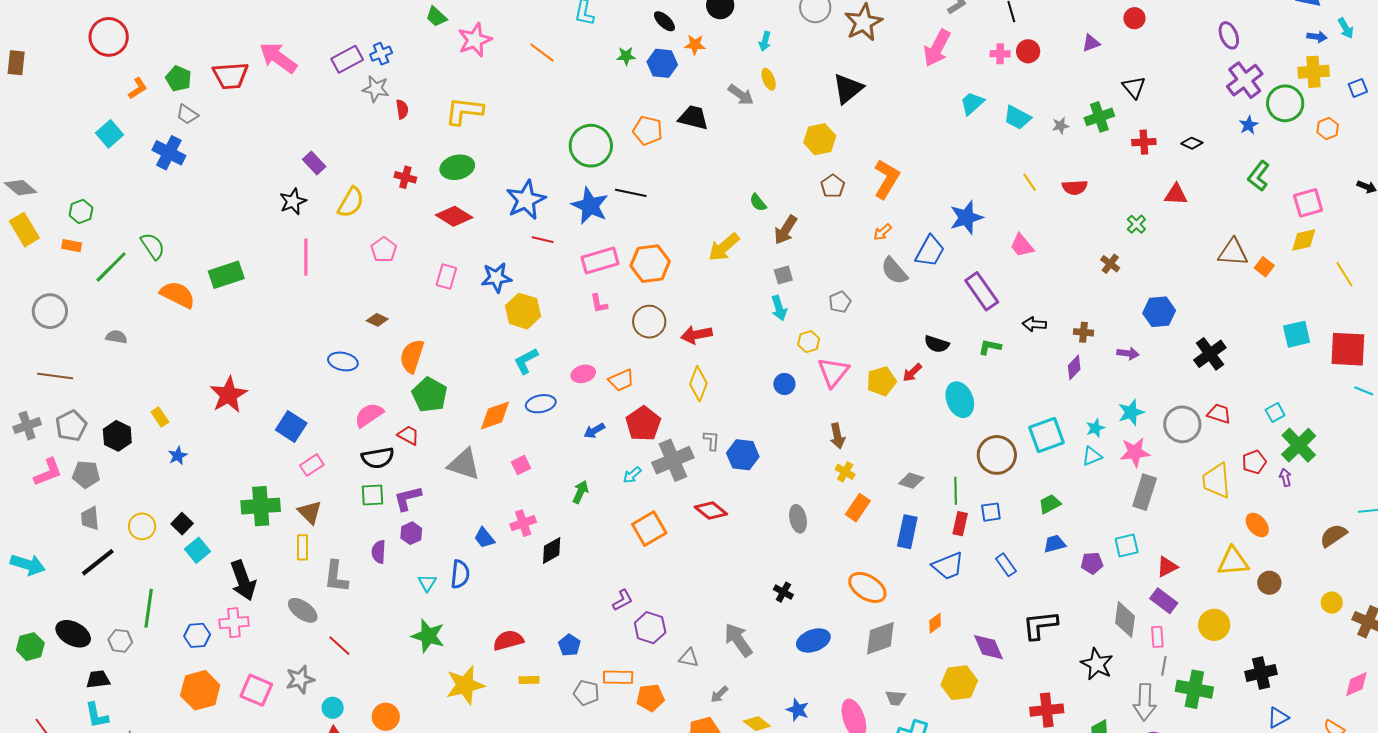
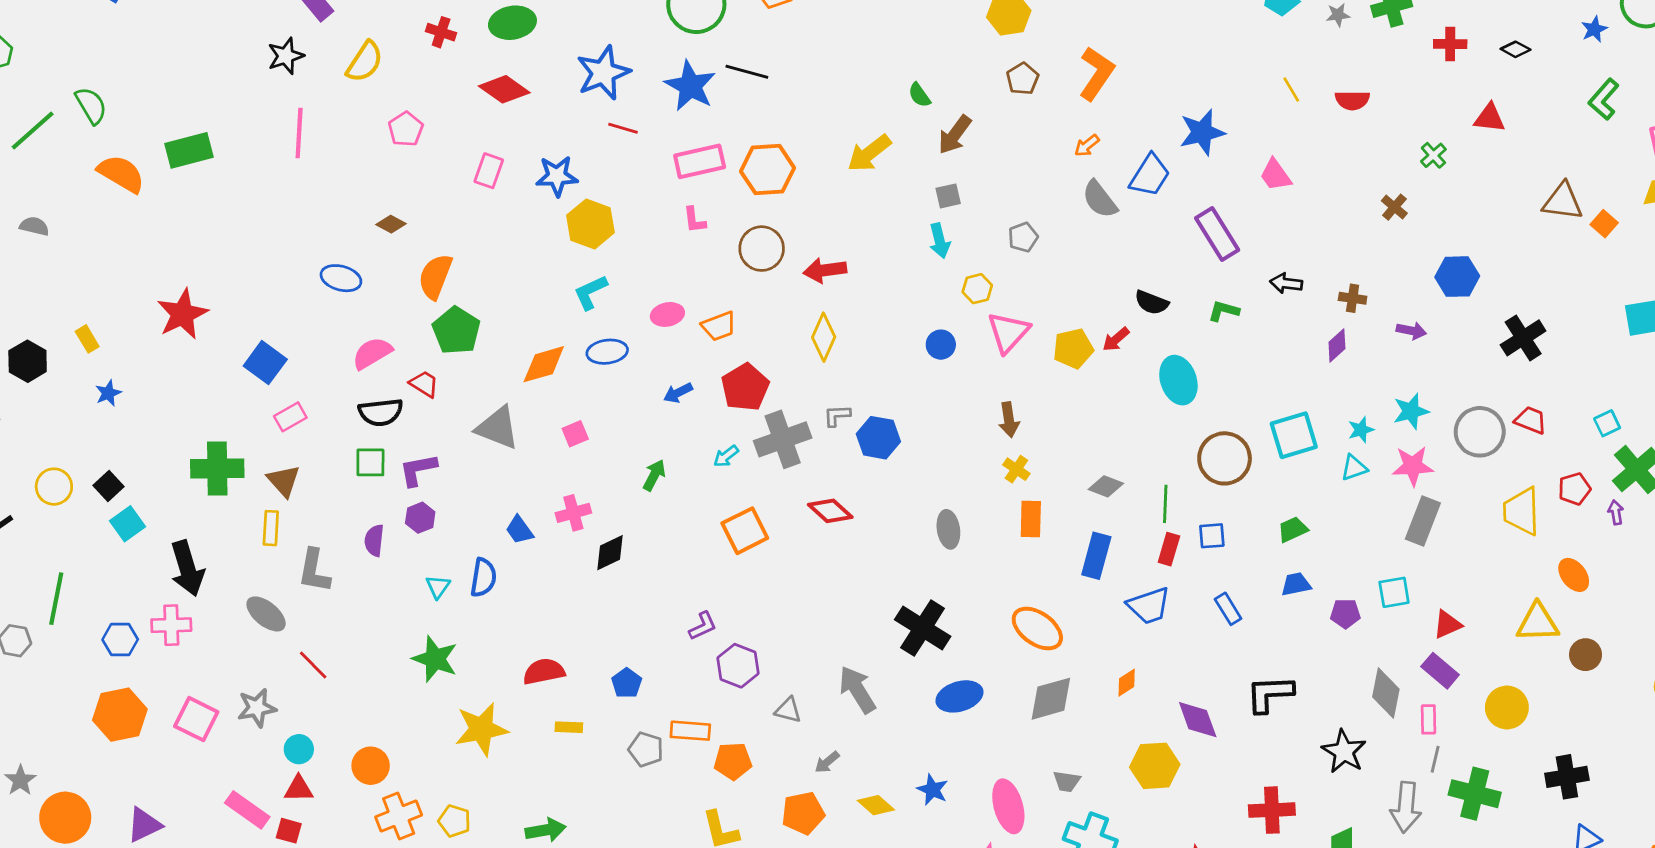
gray L-shape: (712, 440) -> (837, 416), turned -100
orange rectangle: (858, 508) -> (1031, 519), turned -36
black cross: (783, 592) -> (923, 628), size x2.0

